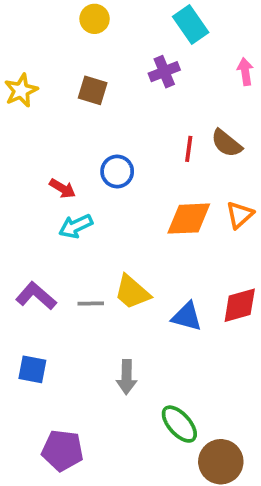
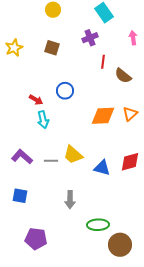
red line: (189, 149) -> (103, 62), moved
cyan arrow: (76, 226) -> (43, 120), turned -78
green ellipse: (179, 424) -> (98, 225), turned -50

